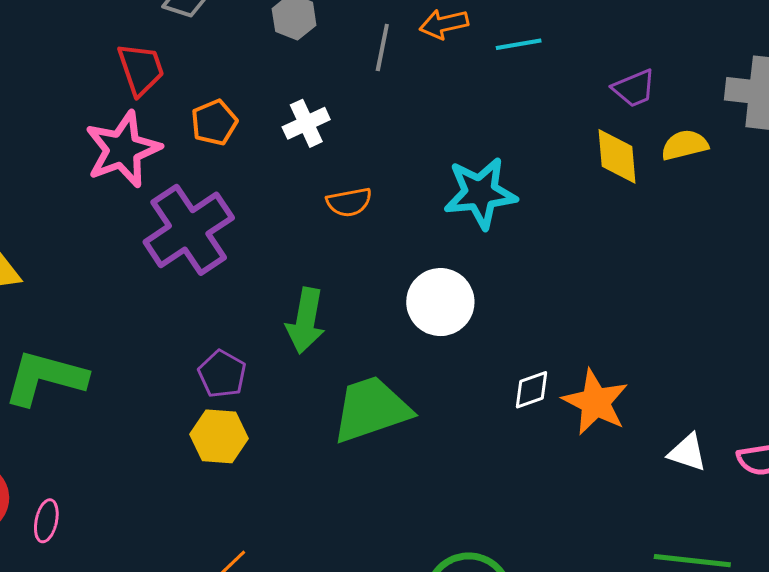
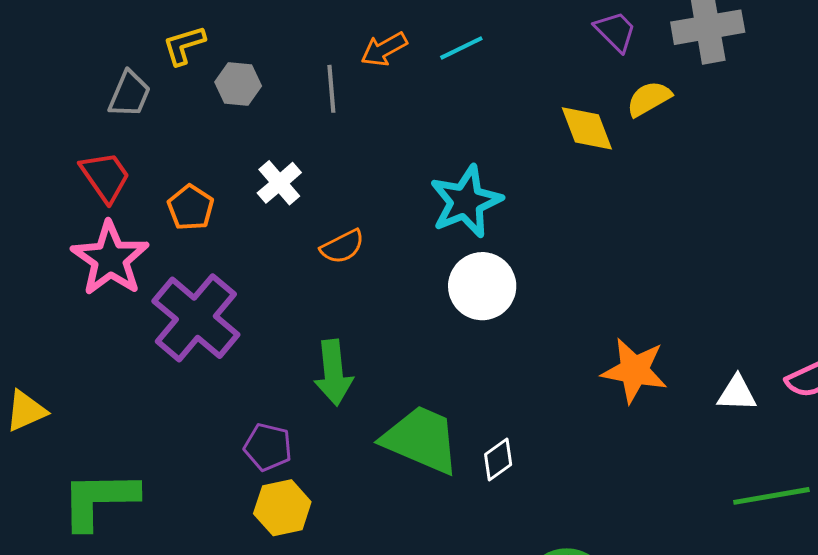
purple trapezoid: (634, 88) -> (616, 31), moved, turned -96
white circle: (440, 302) -> (482, 286), moved
white diamond: (532, 390) -> (498, 459), moved
green trapezoid: (371, 409) -> (421, 440), turned 58

